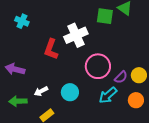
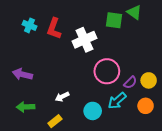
red L-shape: (51, 49) -> (54, 28), moved
white arrow: (41, 91) -> (62, 97), moved
cyan circle: (70, 92) -> (93, 111), moved

